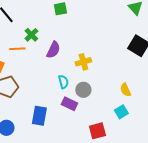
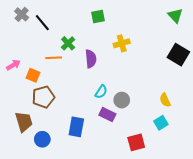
purple semicircle: (53, 50) -> (91, 59), turned -30
yellow cross: (83, 62) -> (122, 43), moved
cyan semicircle: (63, 82) -> (101, 92), turned 48

